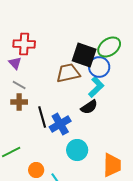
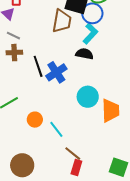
brown trapezoid: (68, 73) -> (62, 21), turned 115
black semicircle: (89, 107) -> (84, 54), turned -132
cyan circle: (77, 150) -> (88, 97), moved

